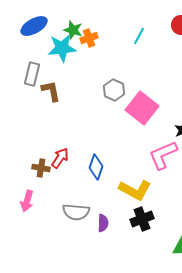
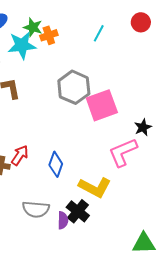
gray hexagon: (114, 90) -> (74, 87), size x1.5
pink square: (142, 108) -> (102, 105), turned 32
black cross: (142, 219) -> (78, 211), moved, turned -30

